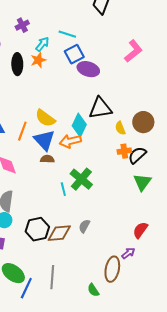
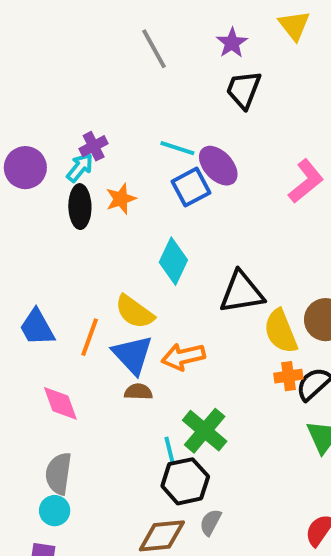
purple cross: (22, 25) -> (94, 146), moved
cyan arrow: (42, 44) -> (80, 168), moved
purple ellipse: (88, 69) -> (218, 166), moved, turned 30
cyan diamond: (79, 125) -> (173, 261), moved
yellow semicircle: (120, 128) -> (281, 331), size x1.6
black hexagon: (37, 229) -> (185, 481), moved

